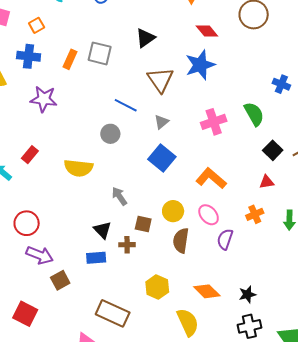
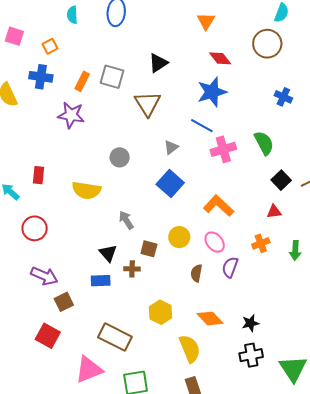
brown triangle: (160, 80) -> (148, 104), moved
blue cross: (281, 84) -> (283, 97), moved
purple star: (44, 99) -> (71, 115), moved
blue line: (126, 105) -> (202, 126), moved
red rectangle: (30, 155) -> (38, 175), turned -36
red circle: (27, 223) -> (35, 228), moved
brown semicircle: (181, 241) -> (196, 273), moved, size x0.7
red square: (25, 314) -> (48, 336), moved

